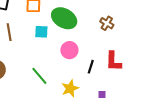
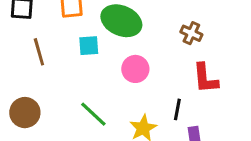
brown cross: (107, 23) -> (191, 33), moved
black line: (91, 67) -> (177, 109), moved

